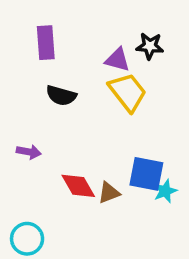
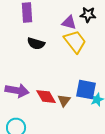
purple arrow: (29, 152) -> (17, 91), moved, size x1.6
brown triangle: (109, 193) -> (64, 101), turned -32

